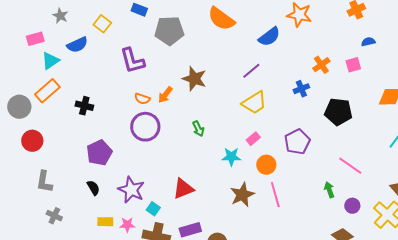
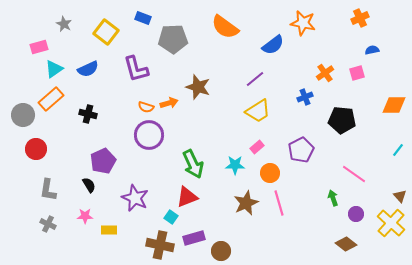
yellow square: (102, 24) -> (106, 32), size x1.4
blue semicircle: (77, 45) -> (88, 69), moved
orange arrow: (165, 95) -> (169, 103), turned -144
green arrow: (198, 129) -> (193, 164), moved, size x1.8
black semicircle: (93, 188) -> (89, 185), moved
cyan square: (153, 209) -> (171, 217), moved
gray cross: (54, 216) -> (48, 224), moved
pink star: (127, 225) -> (85, 216), moved

